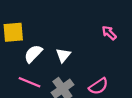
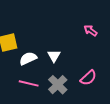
white semicircle: (33, 54) -> (28, 58), turned 30

